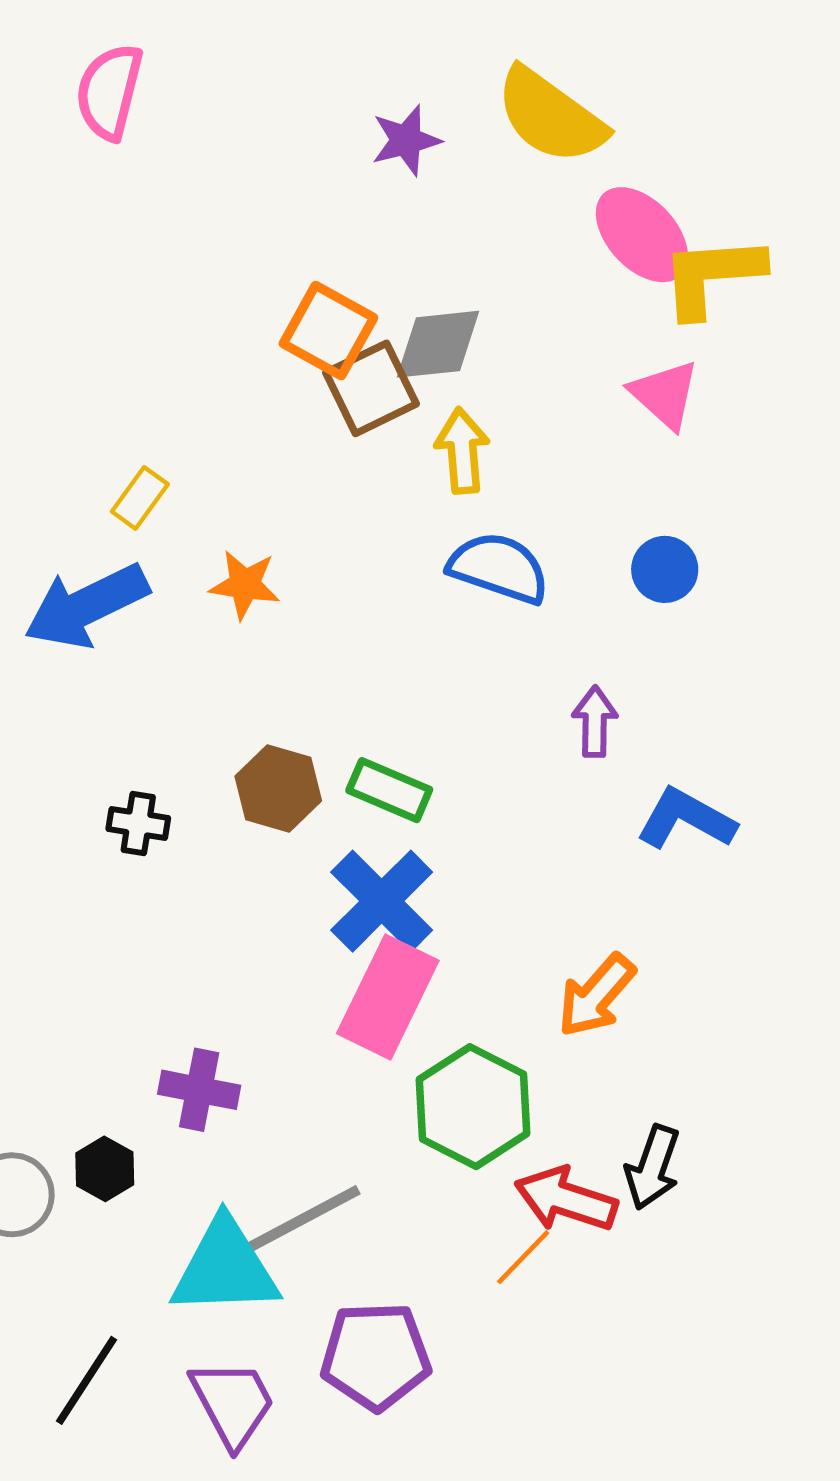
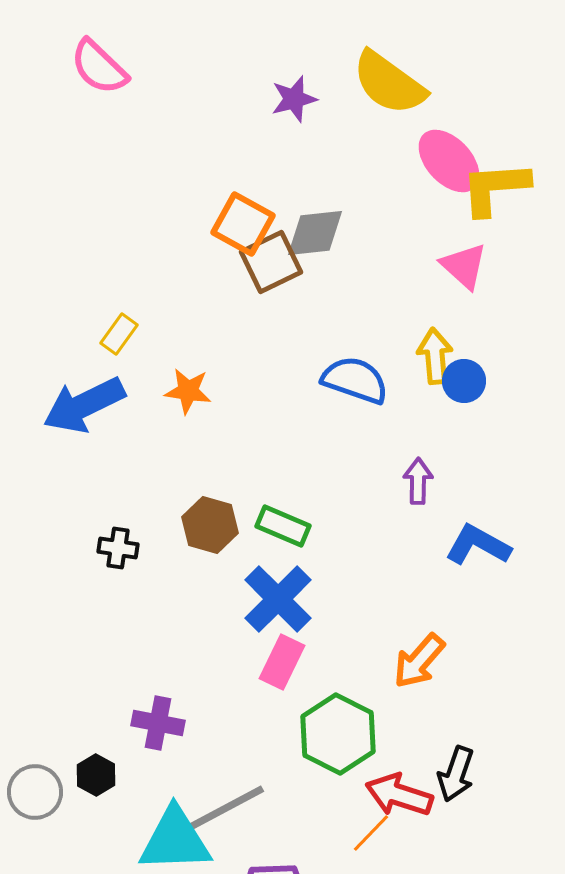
pink semicircle: (109, 92) -> (99, 67), turned -60
yellow arrow: (462, 451) -> (435, 356), moved
pink rectangle: (388, 997) -> (282, 662), size x0.7

